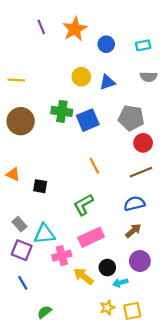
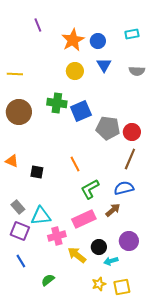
orange star: (75, 29) -> (73, 40), moved
cyan rectangle: (143, 45) -> (132, 34), moved
blue triangle: (107, 82) -> (104, 65), moved, turned -42
gray pentagon: (131, 118) -> (108, 128), moved
orange line: (94, 166) -> (75, 164), moved
brown line: (141, 172) -> (130, 159), turned -45
green L-shape: (83, 205) -> (90, 189), moved
brown arrow: (133, 231) -> (113, 210), moved
green semicircle: (44, 312) -> (48, 280), moved

